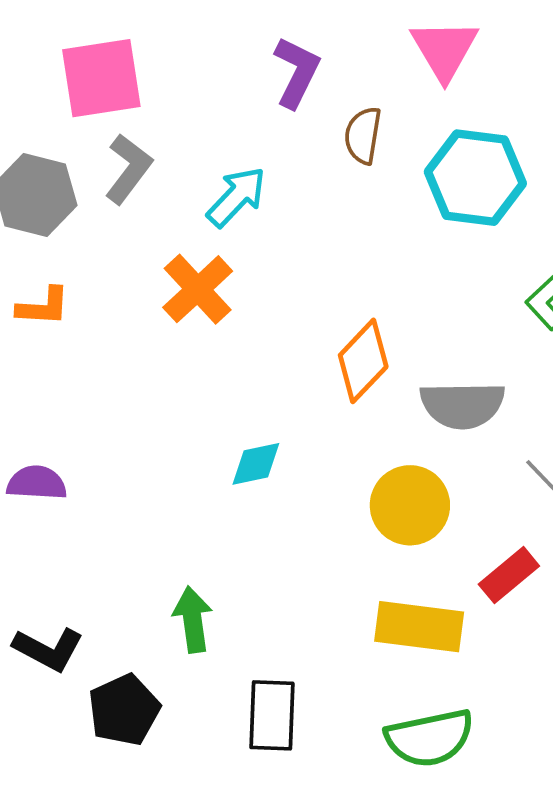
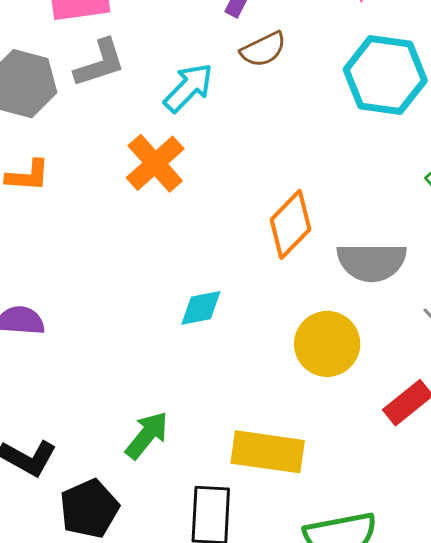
brown semicircle: (363, 135) -> (263, 49), moved, turned -126
gray L-shape: (128, 169) -> (100, 63), turned 34
green arrow: (193, 620) -> (147, 435), turned 46
yellow rectangle: (419, 627) -> (268, 452), moved

